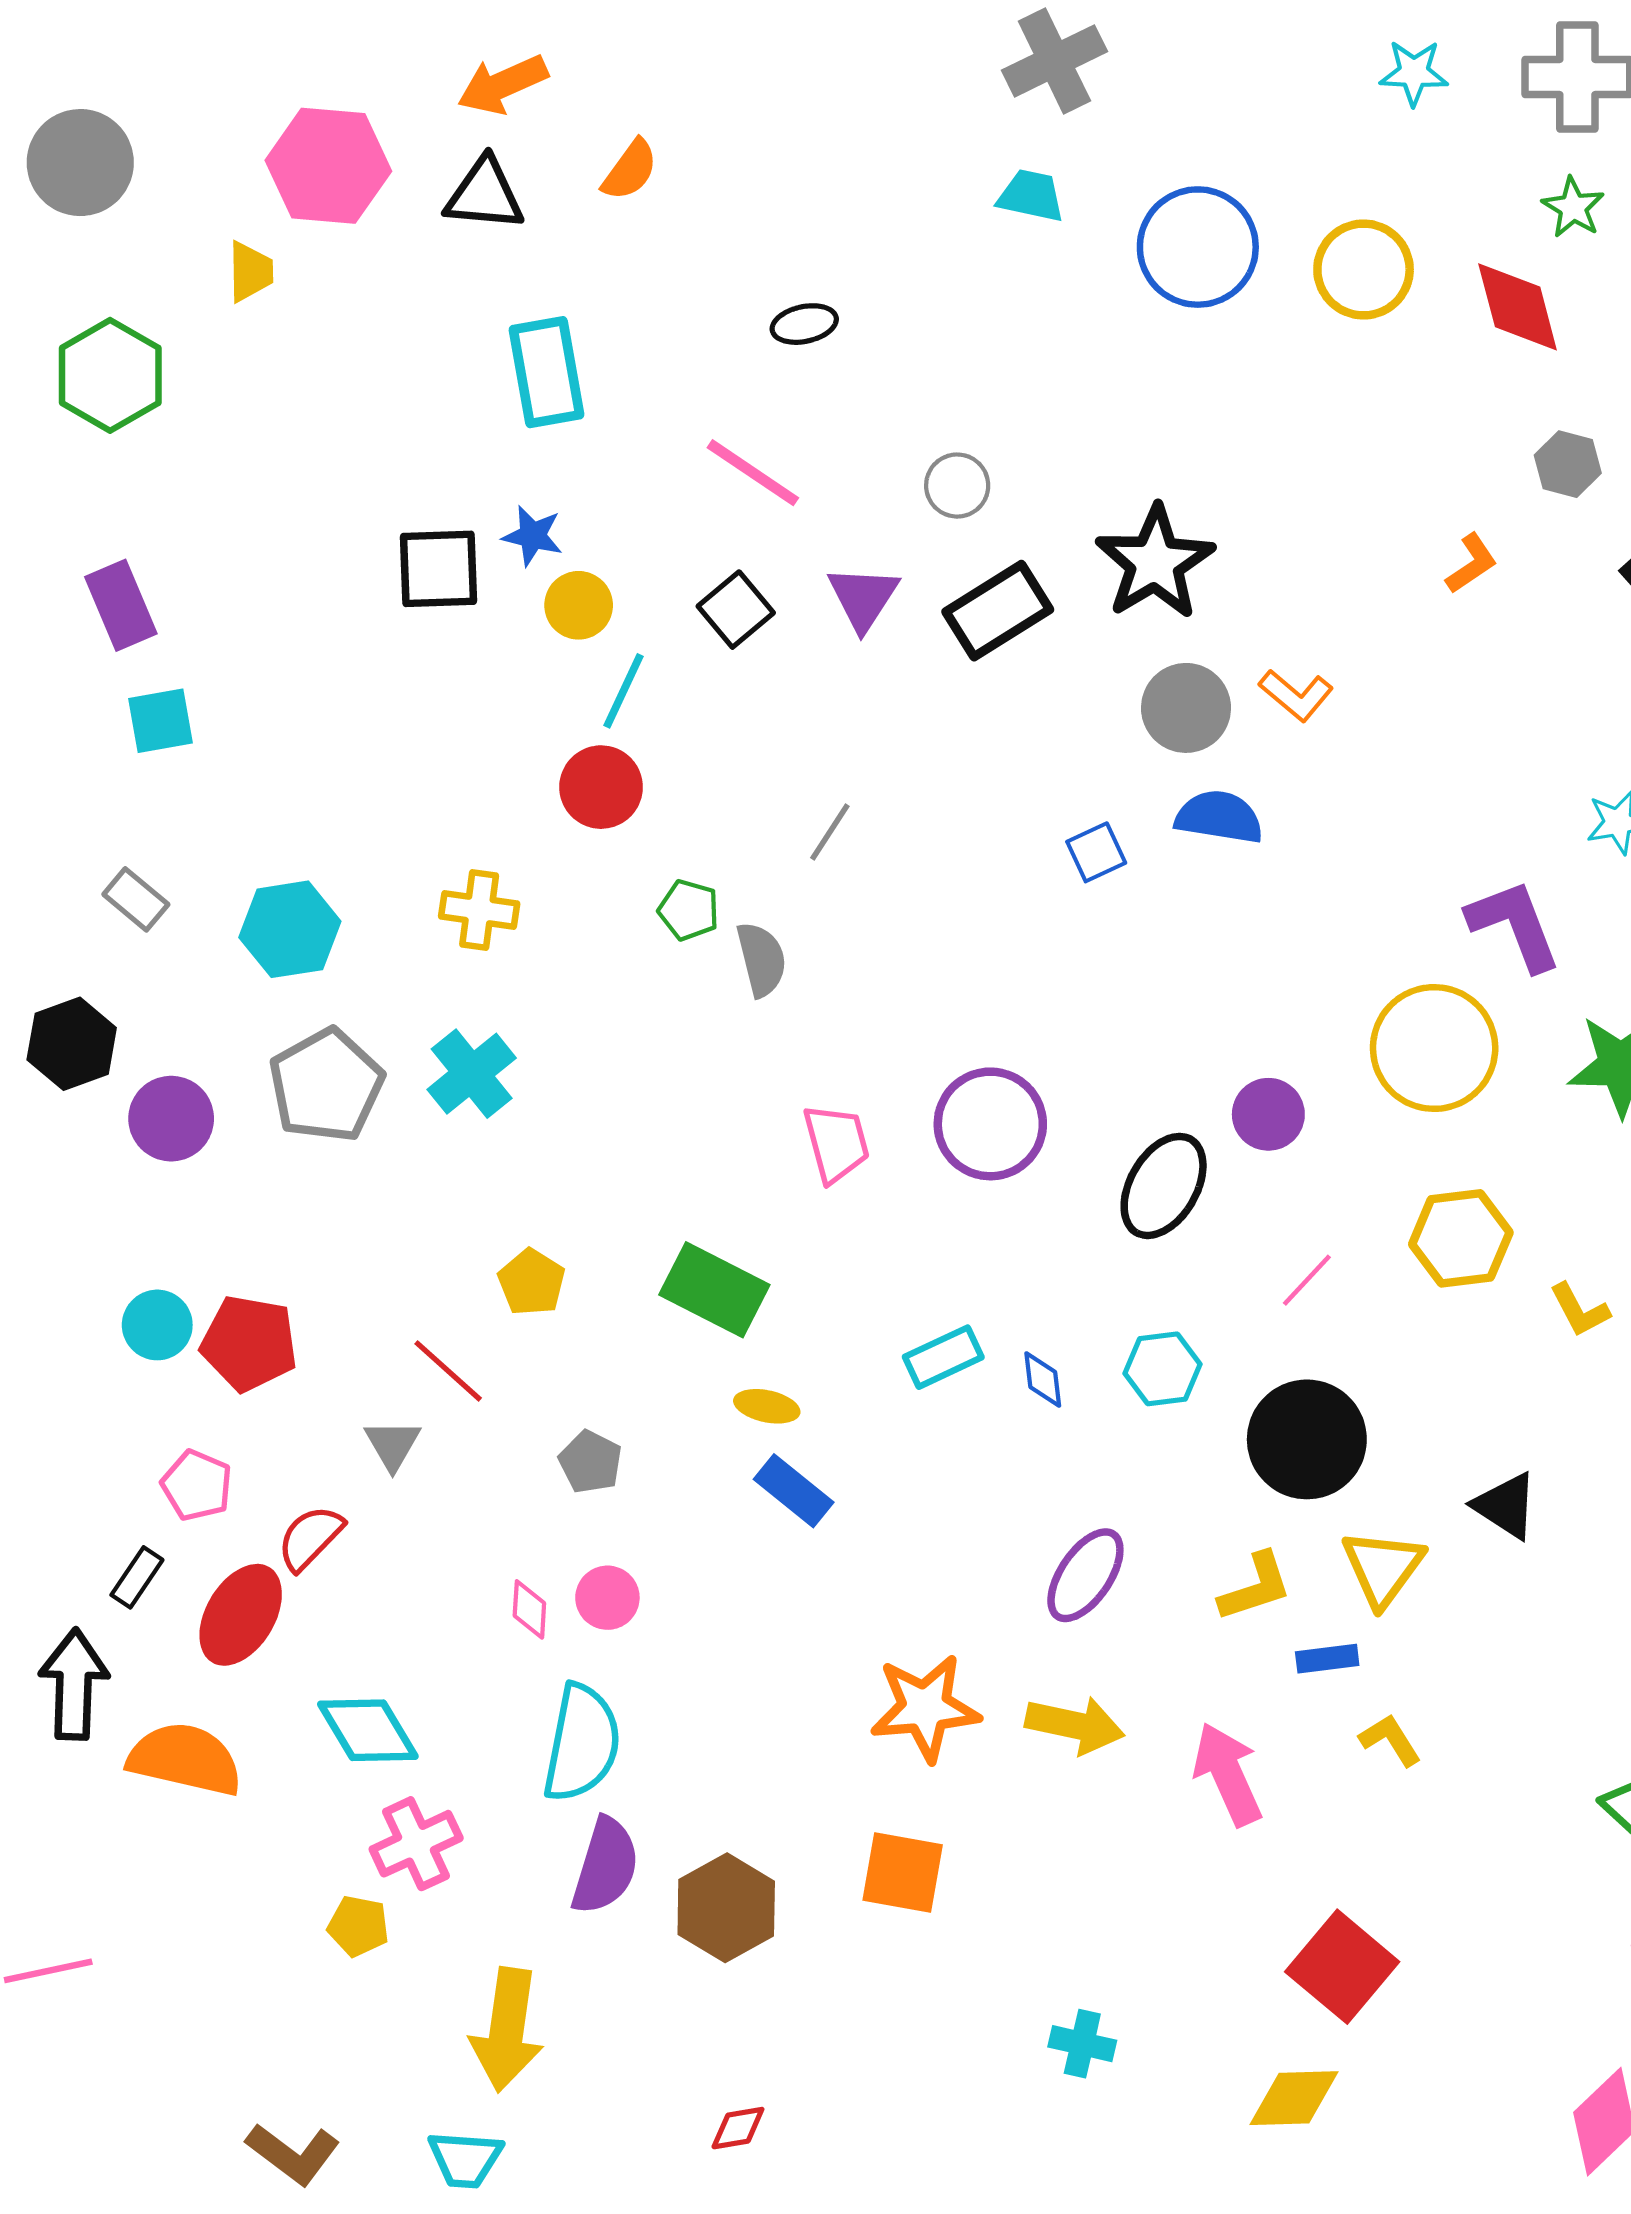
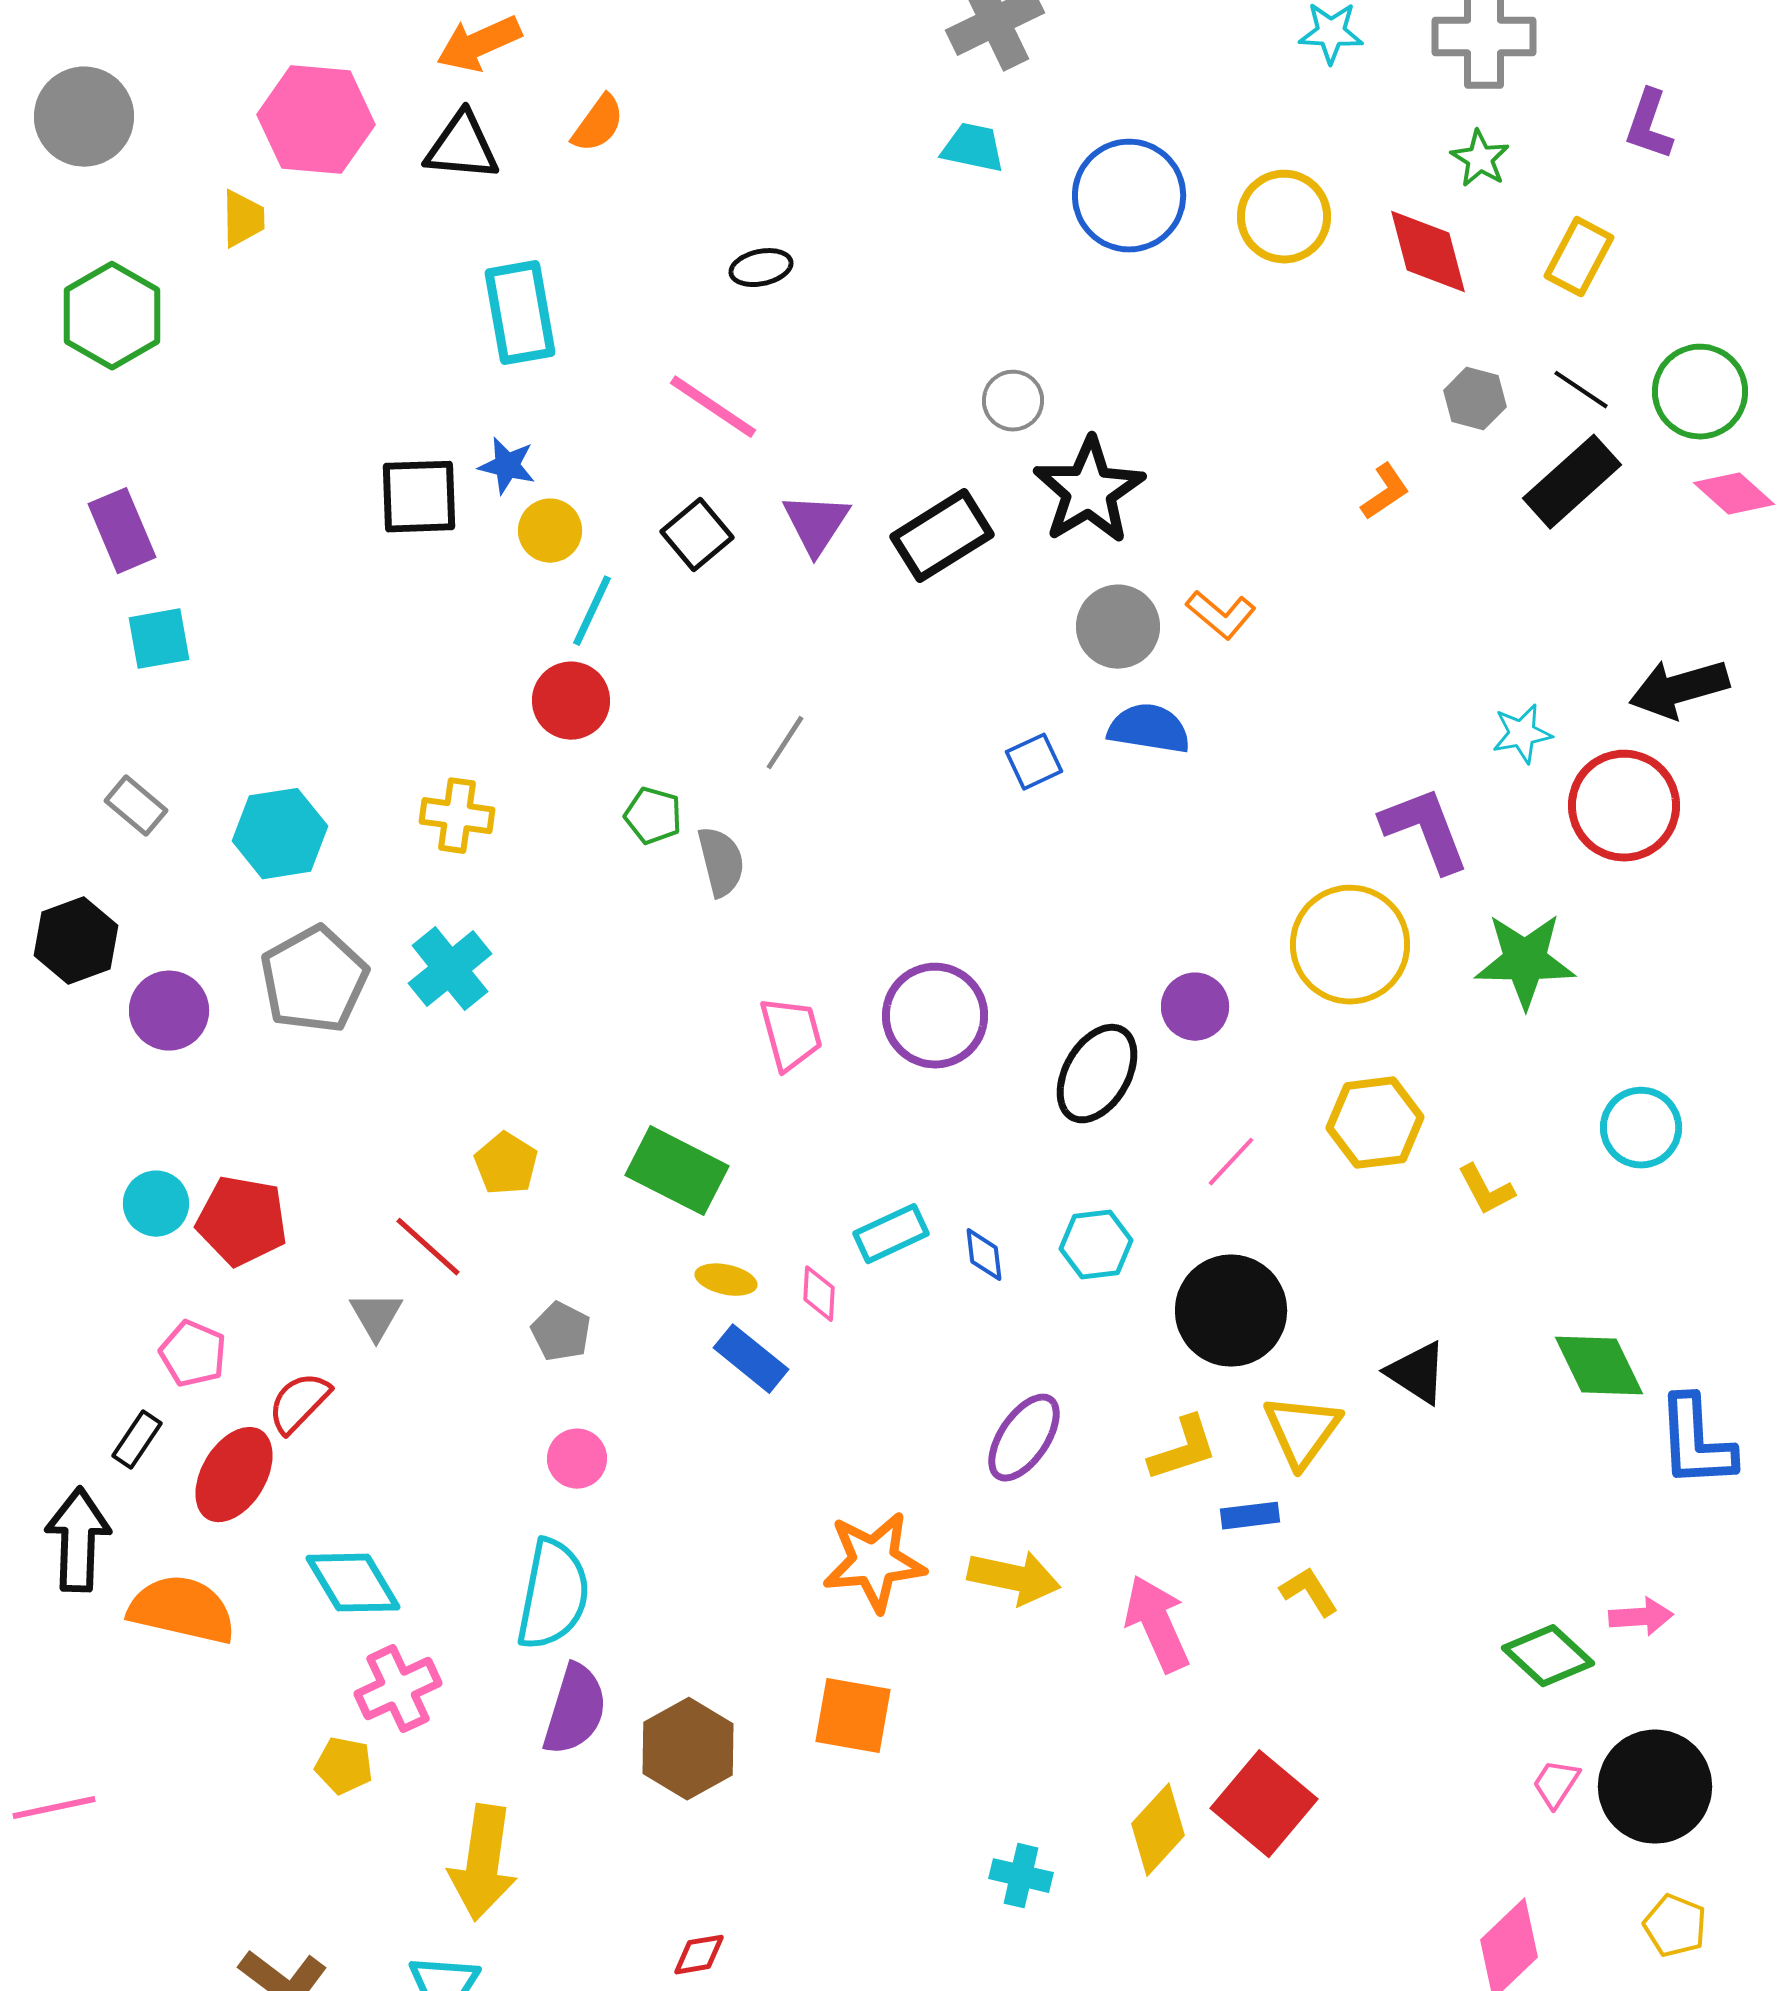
gray circle: (957, 486) -> (1013, 401), moved
pink diamond: (529, 1609) -> (819, 1294), moved
yellow diamond: (1294, 2098) -> (1158, 1830), moved, turned -46

